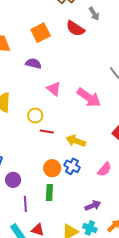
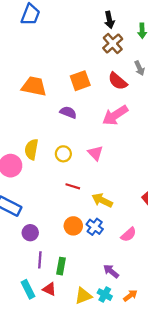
pink triangle: (54, 89) -> (95, 153), moved
pink arrow: (89, 98) -> (115, 115), moved, turned 105
yellow circle: (35, 116) -> (63, 154), moved
green rectangle: (49, 193) -> (61, 266), moved
purple arrow: (93, 206) -> (111, 271), turned -126

